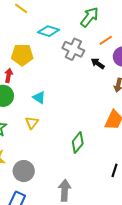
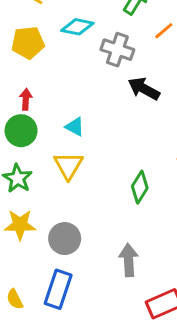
yellow pentagon: (22, 55) -> (28, 43), moved
black arrow: (98, 63) -> (144, 89), moved, size x1.5
yellow triangle: (32, 123) -> (68, 165), size x1.5

